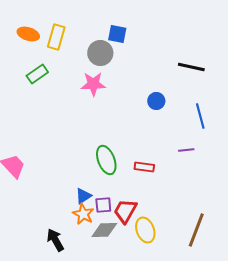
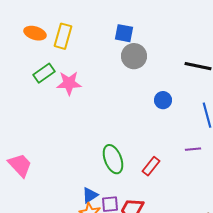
gray circle: (100, 53) -> (134, 56), moved
pink star: (93, 84) -> (69, 83), moved
red rectangle: (144, 167) -> (151, 166), turned -60

